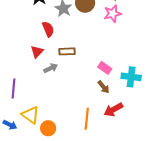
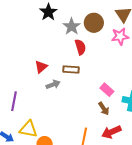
red semicircle: (48, 29) -> (80, 47), moved
yellow triangle: (31, 115) -> (28, 129), turned -30

